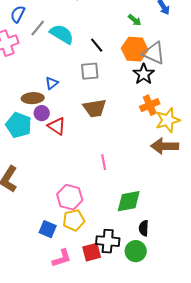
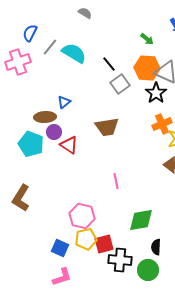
gray square: (90, 71) -> (120, 84), moved, turned -30
red square: (92, 252) -> (104, 244), moved
pink L-shape: (62, 258) -> (62, 277), moved

